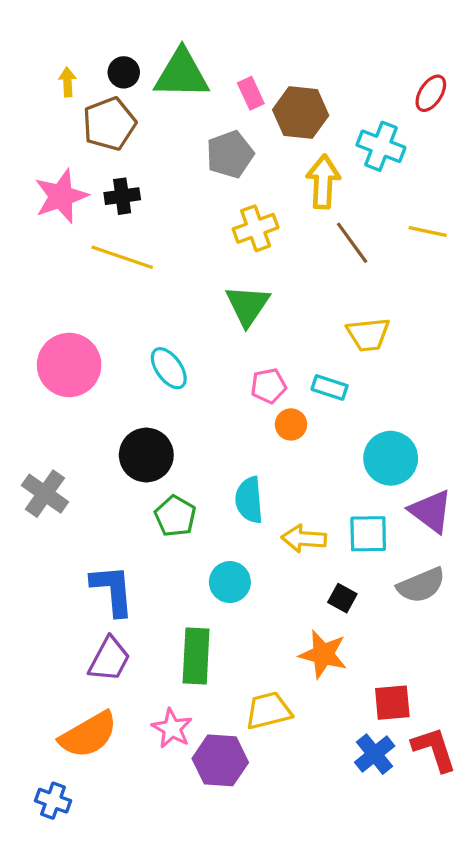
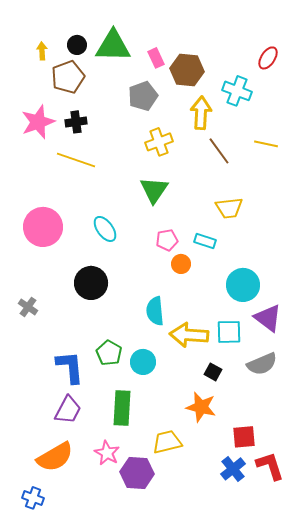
gray cross: (45, 494) -> (28, 307), size x0.7
green pentagon: (175, 516) -> (109, 353), moved
yellow arrow: (304, 539) -> (189, 335), size x1.4

